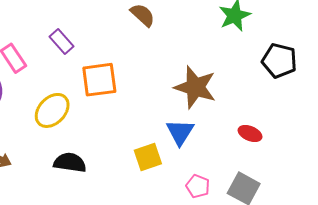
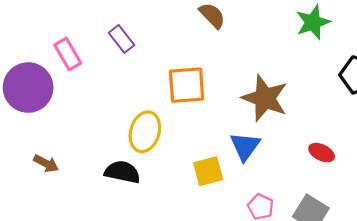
orange square: (99, 80) -> (187, 85), moved
yellow ellipse: (52, 110) -> (145, 132), moved, turned -30

